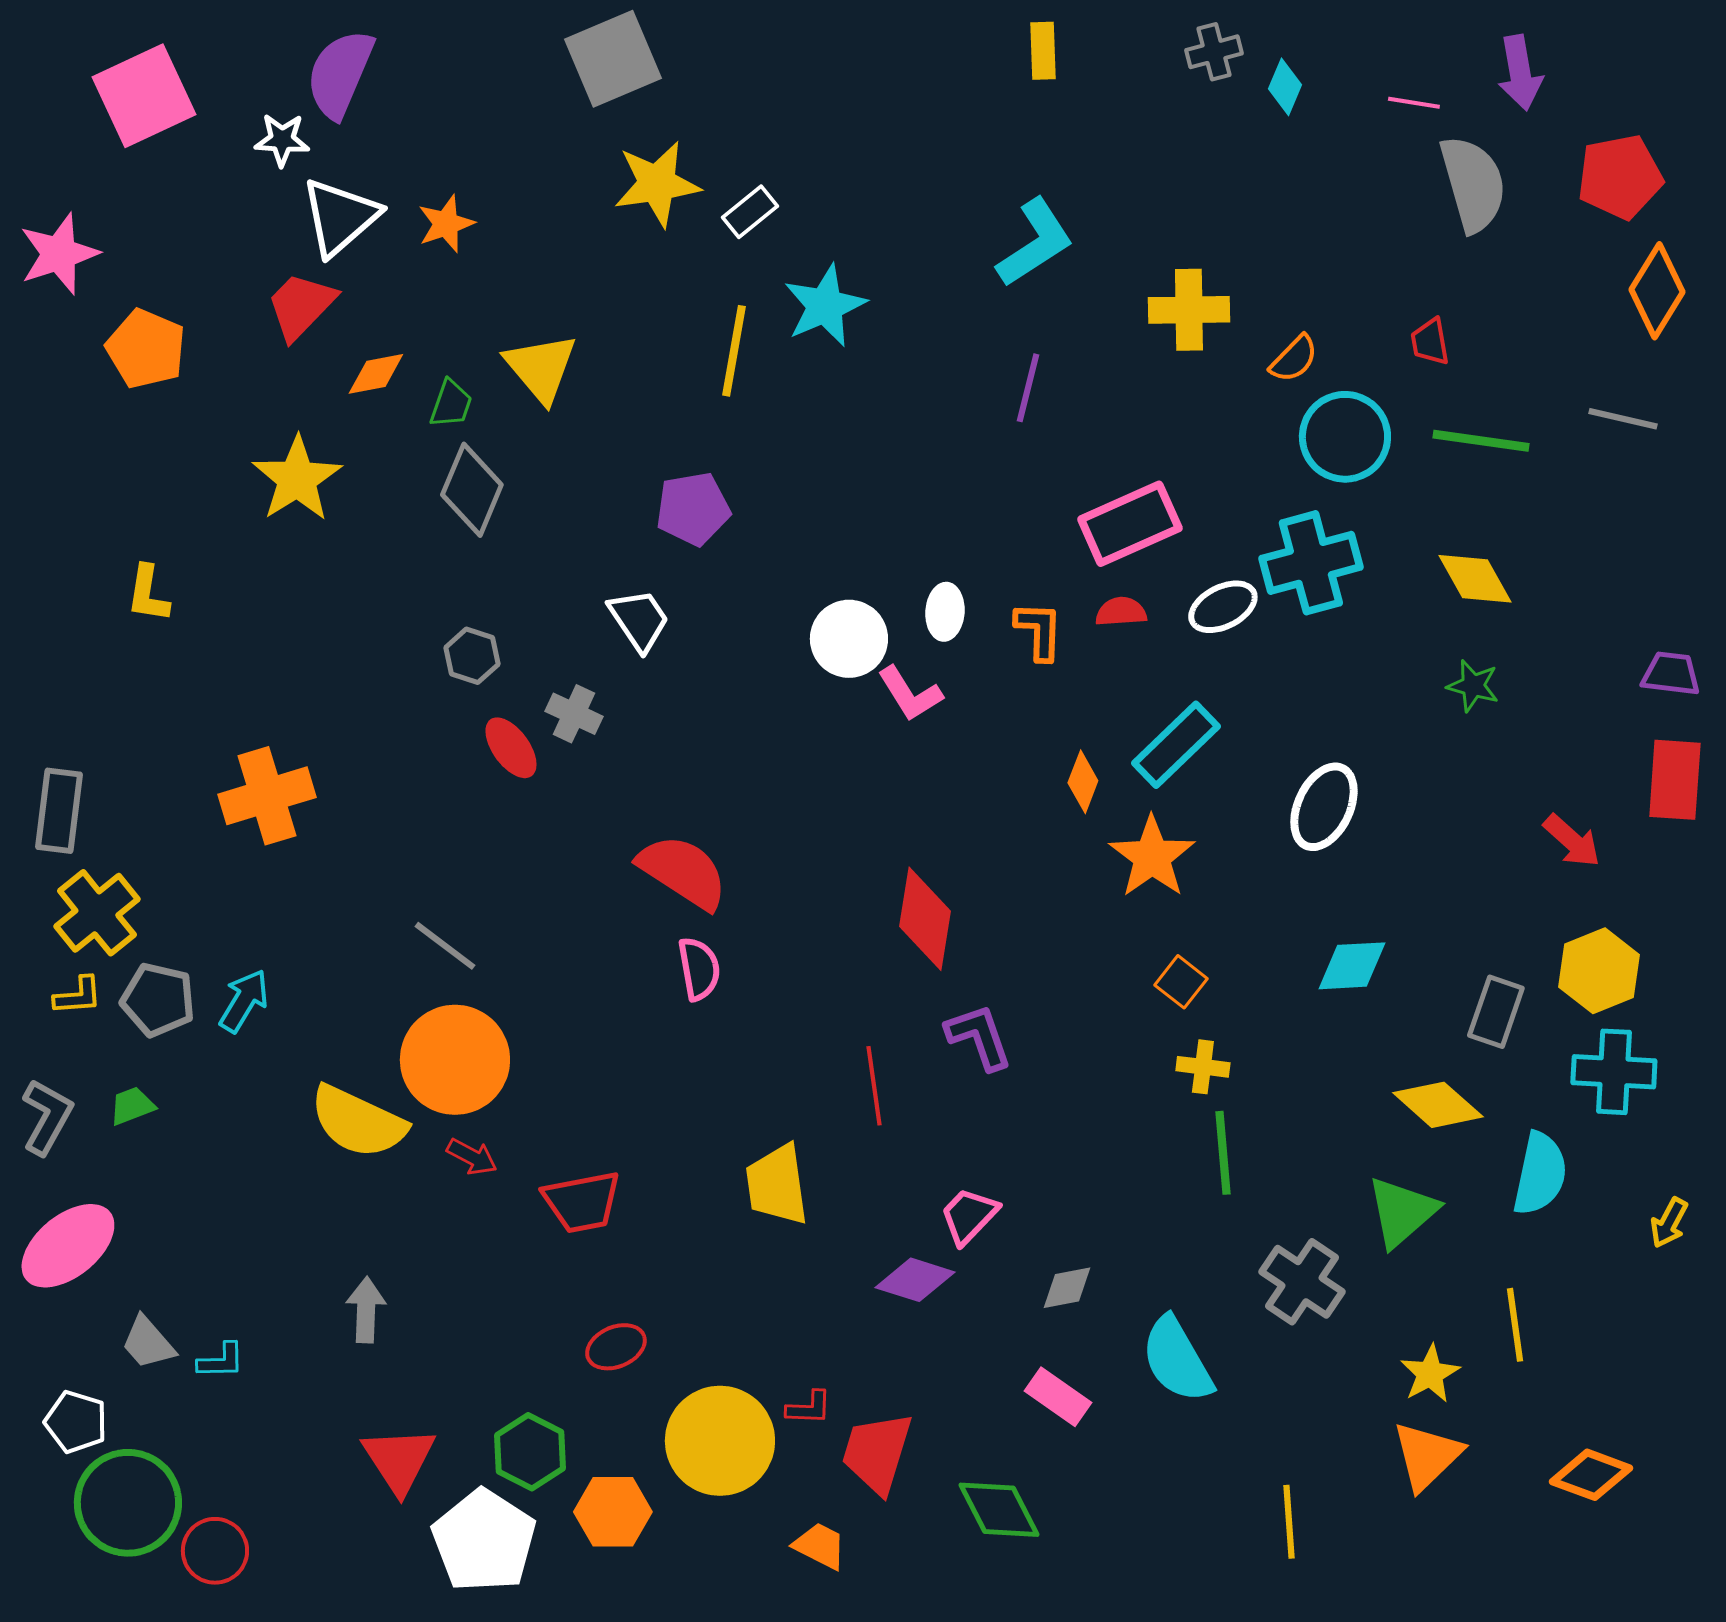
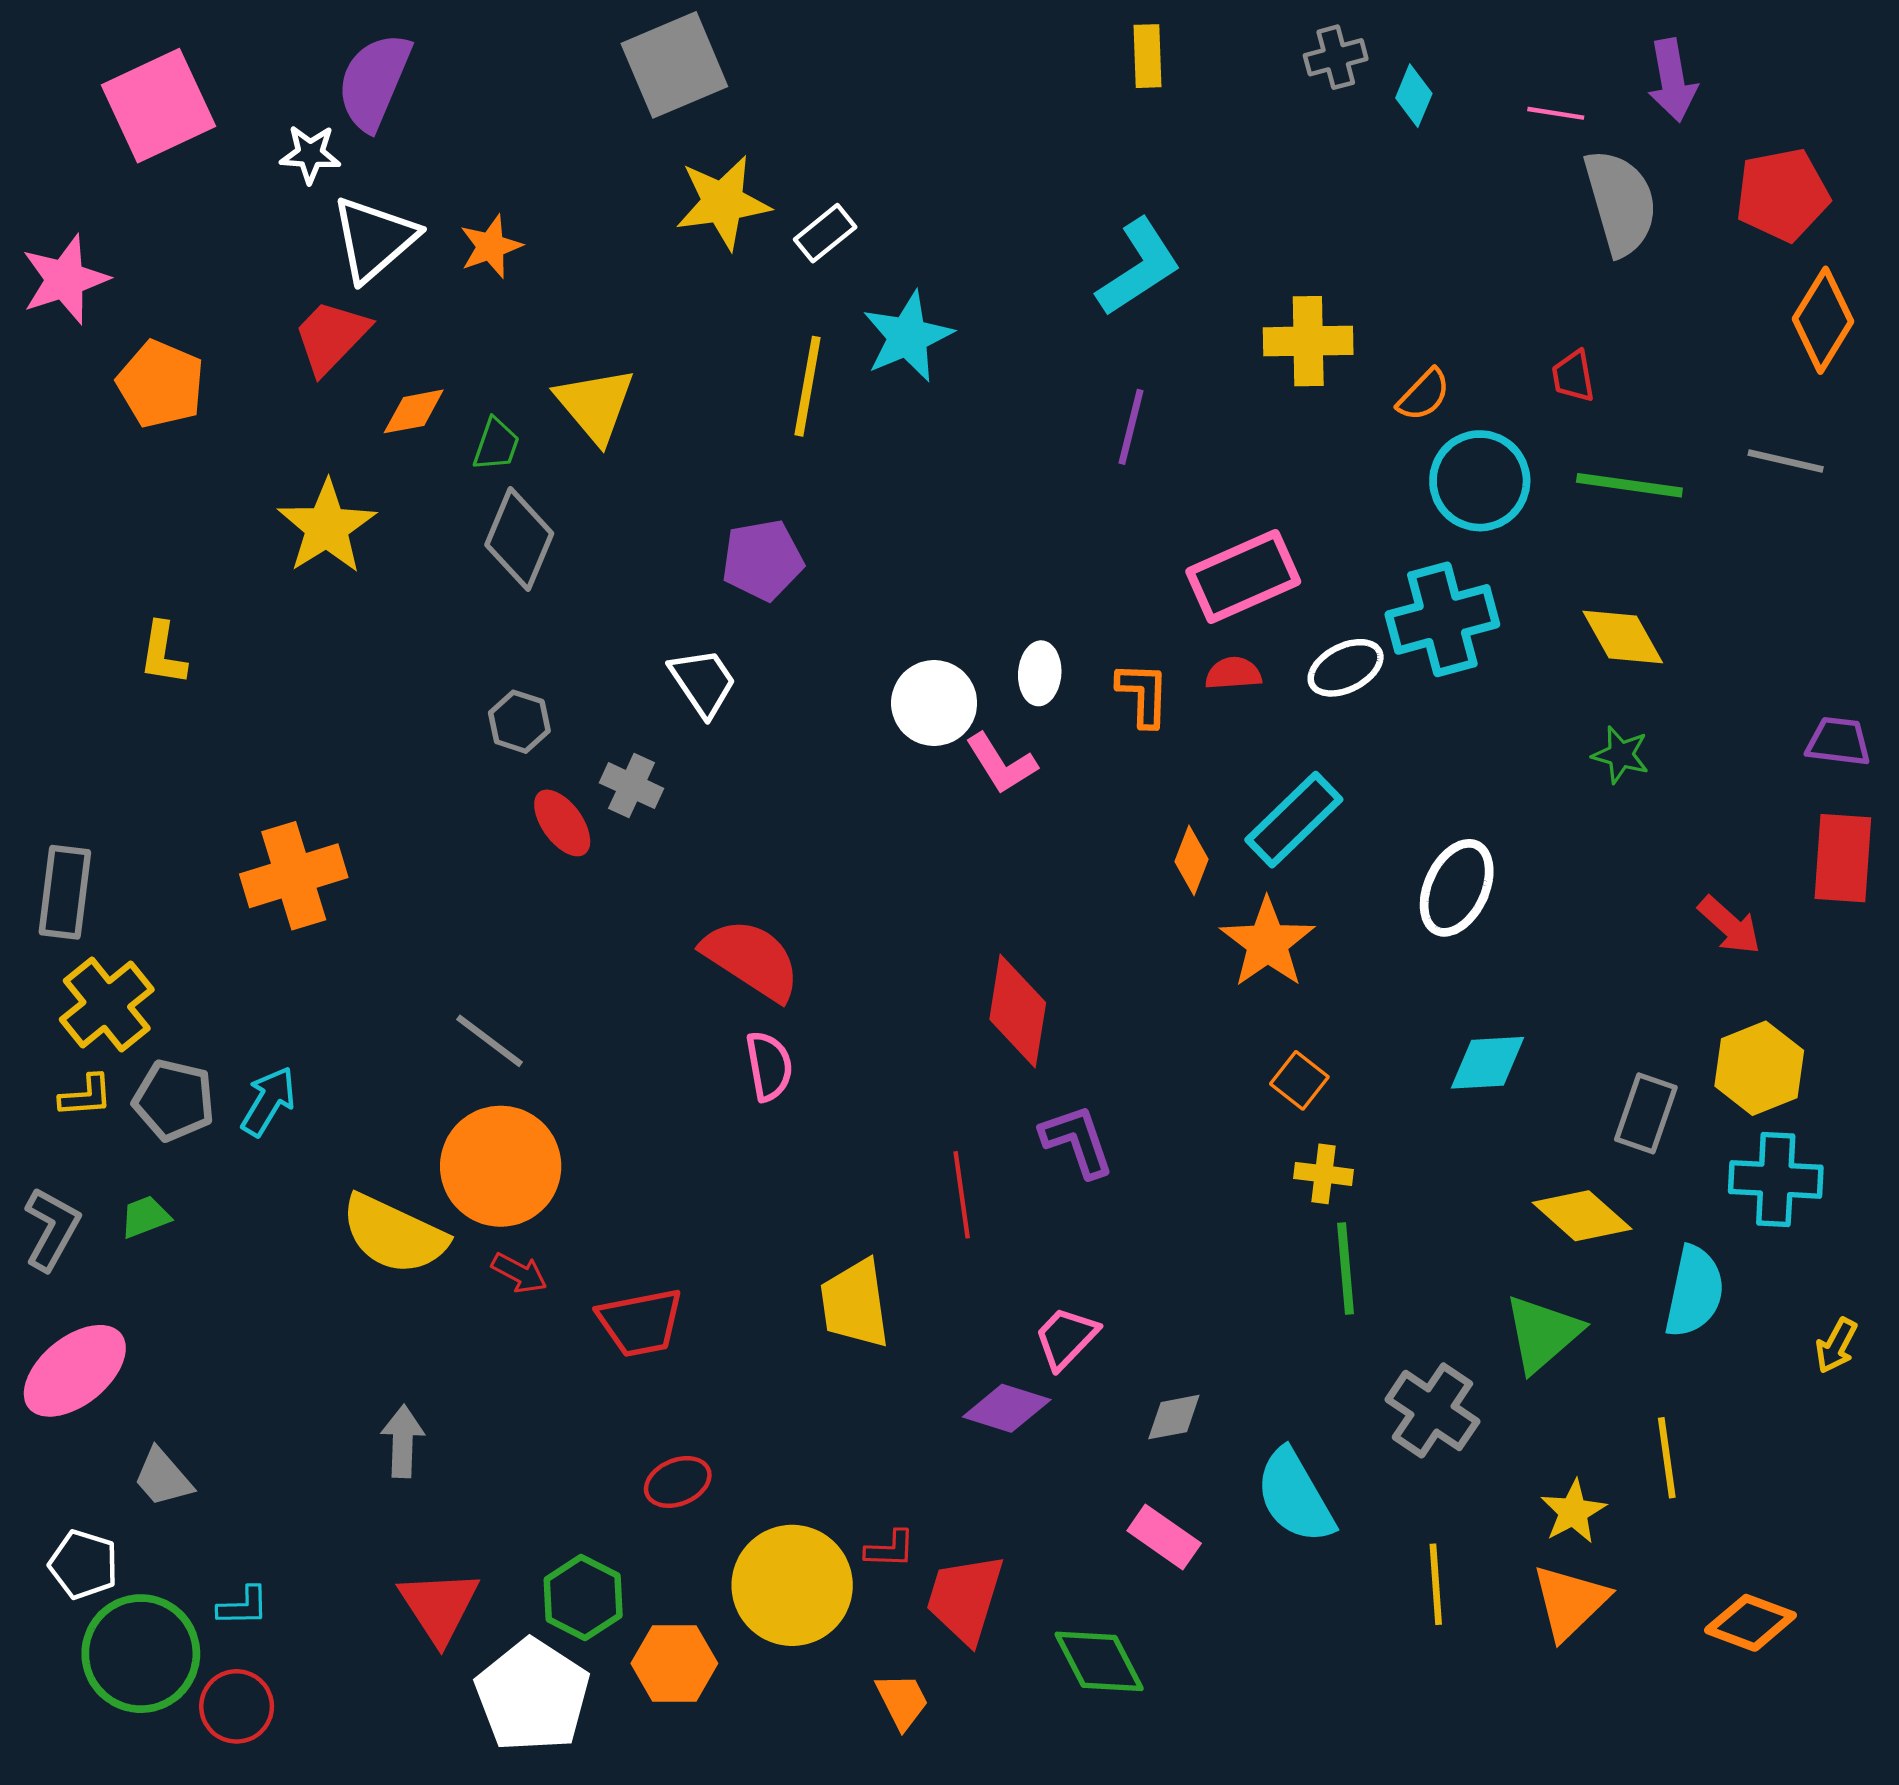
cyan L-shape: (221, 1361) -> (243, 1606), moved
yellow line: (1289, 1522) -> (1436, 1584), moved
orange trapezoid: (820, 1546) -> (902, 1701), turned 36

